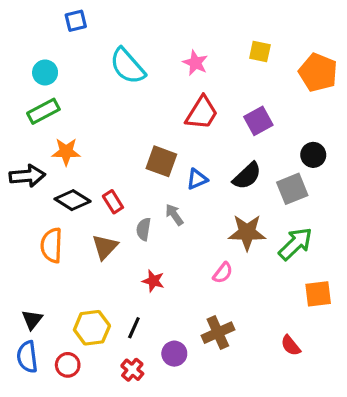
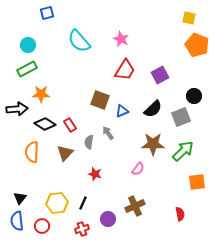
yellow square: (260, 51) -> (189, 18), moved
red semicircle: (291, 346) -> (180, 214), turned -152
red cross: (132, 370) -> (82, 229), turned 32

